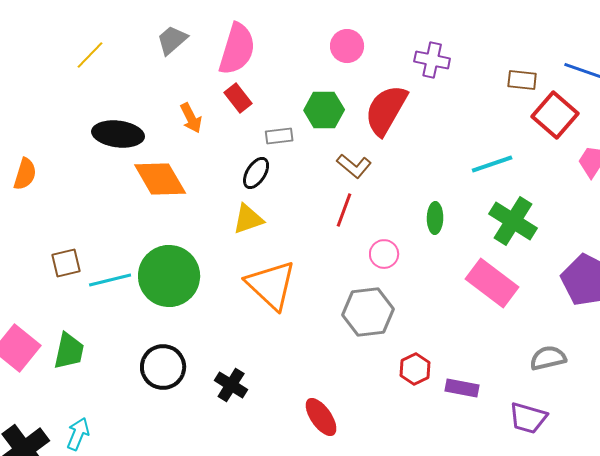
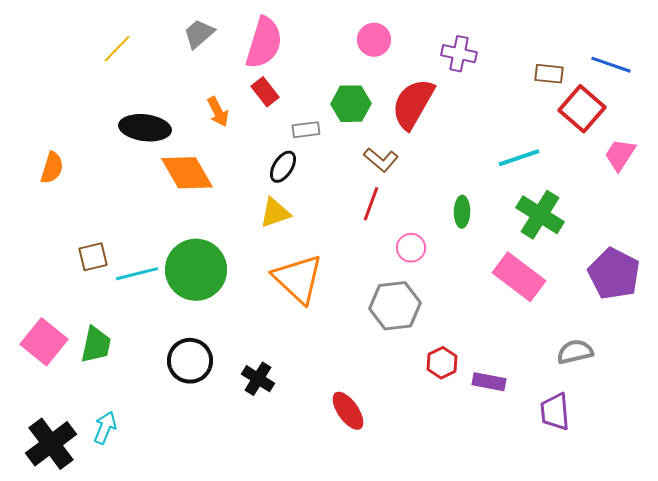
purple trapezoid: (528, 418) -> (555, 412), turned 69

